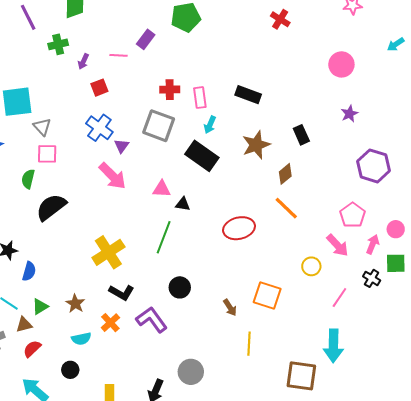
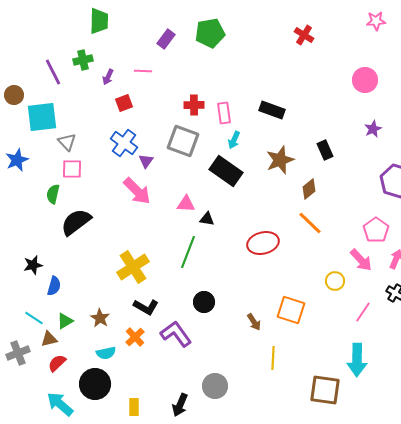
purple line: (28, 17) -> (53, 72), moved
purple rectangle: (146, 39) -> (166, 39), moved
black circle: (70, 370) -> (95, 384), size x1.8

